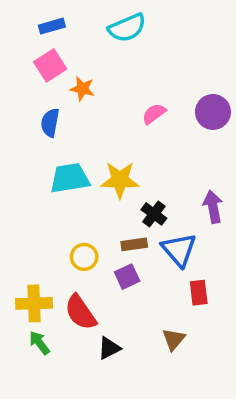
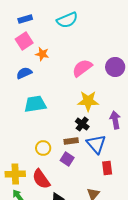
pink semicircle: (154, 114) -> (82, 68), size x1.5
blue semicircle: (50, 123) -> (24, 73), turned 56
yellow star: (120, 180) -> (88, 101), moved
purple square: (127, 277) -> (67, 159), turned -32

